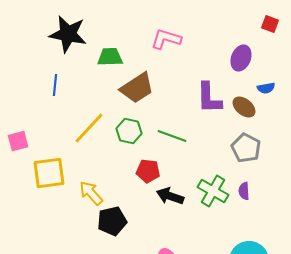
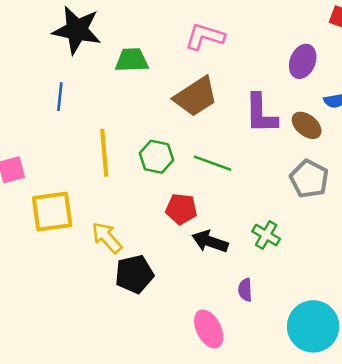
brown trapezoid: (137, 88) -> (196, 97), moved
yellow line: (89, 128) -> (104, 153), turned -48
green cross: (213, 191) -> (266, 235), size x0.7
purple semicircle: (244, 191) -> (245, 290), moved

